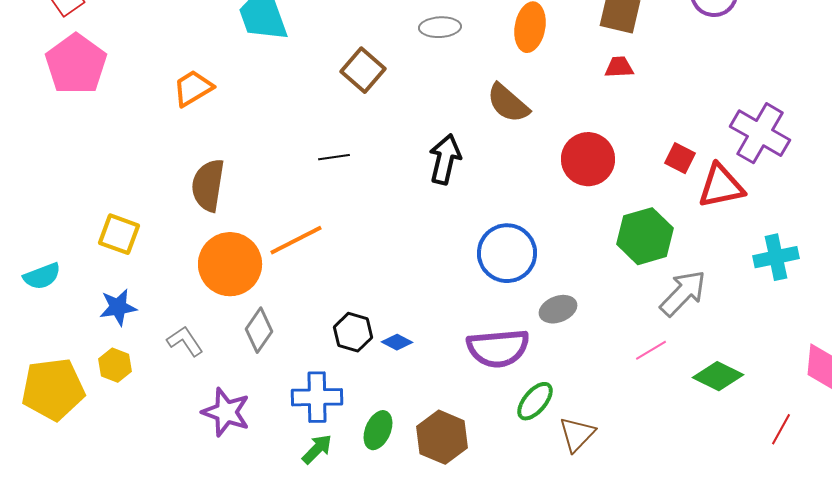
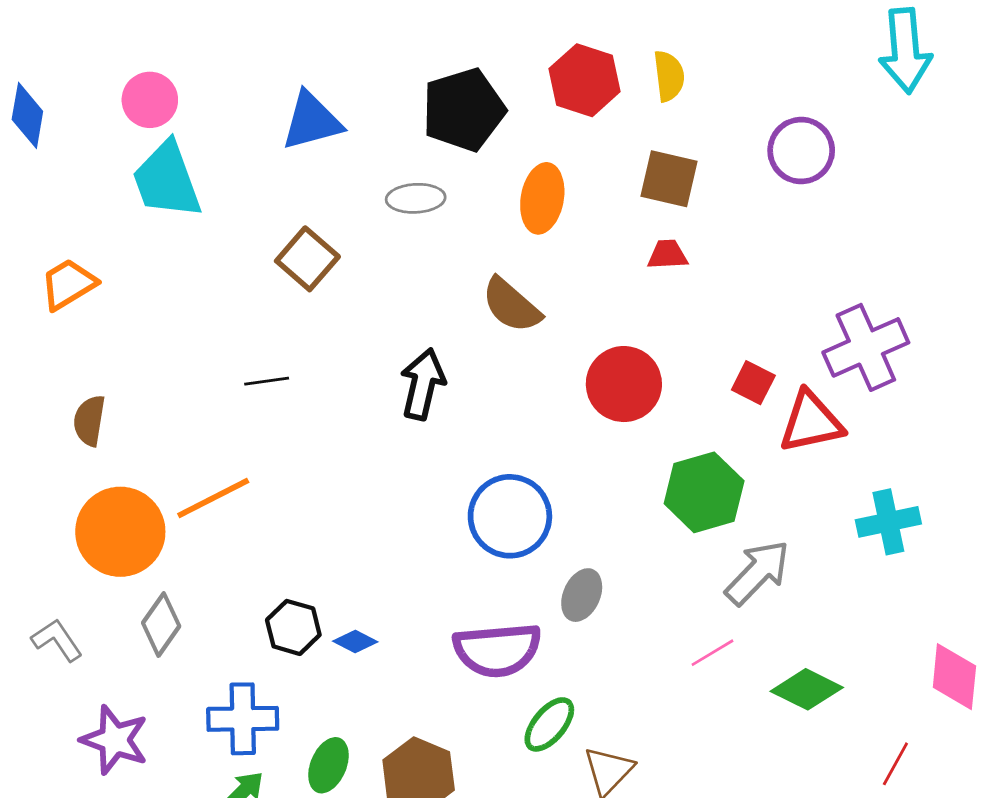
purple cross: (760, 133) -> (866, 347), turned 36
brown semicircle: (208, 185) -> (89, 421), size x0.7
gray ellipse: (558, 309) -> (582, 595), turned -45

